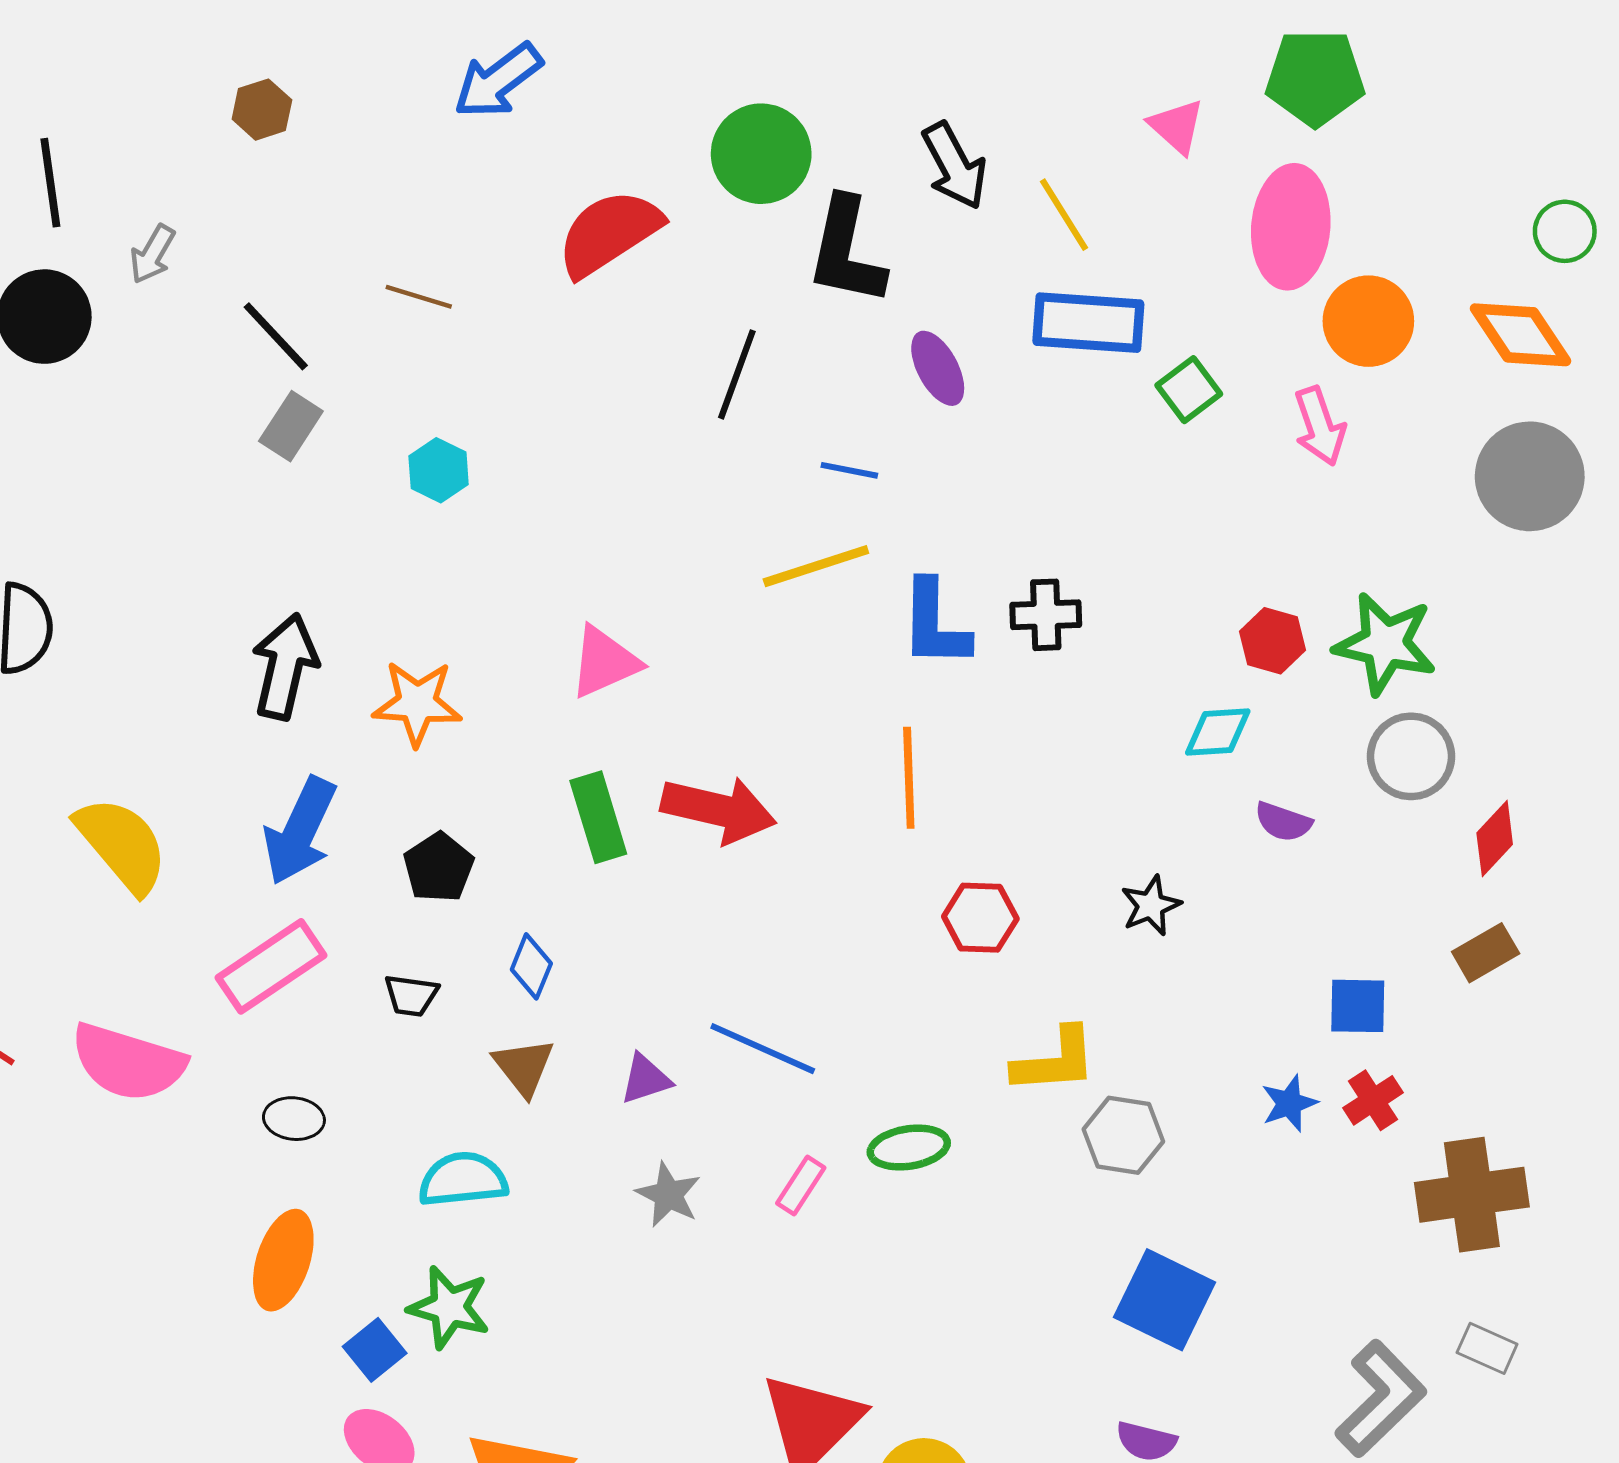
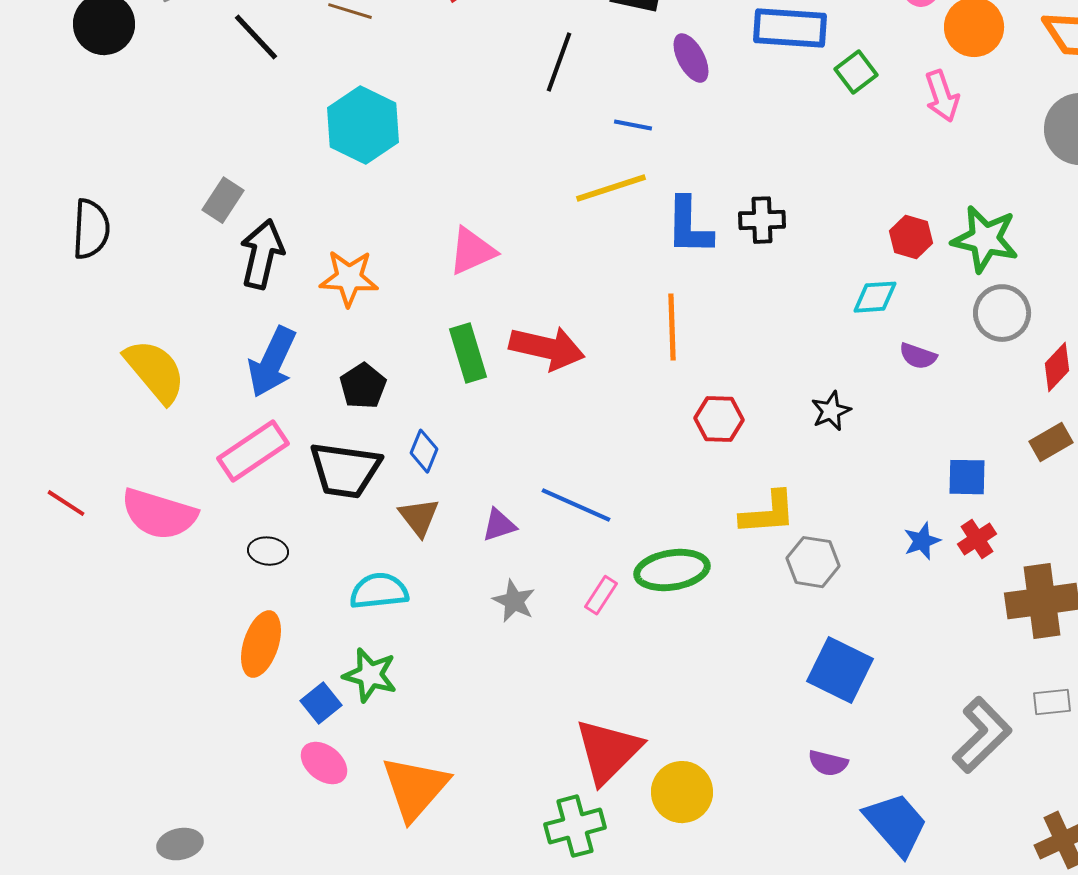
gray rectangle: (291, 426) -> (223, 200), moved
cyan hexagon: (439, 470) -> (363, 125), size x1.8
black trapezoid: (411, 995) -> (345, 470), size x2.0
green ellipse: (909, 1148) -> (672, 570), size x1.4
gray rectangle: (1487, 1348) -> (1052, 702), turned -30

